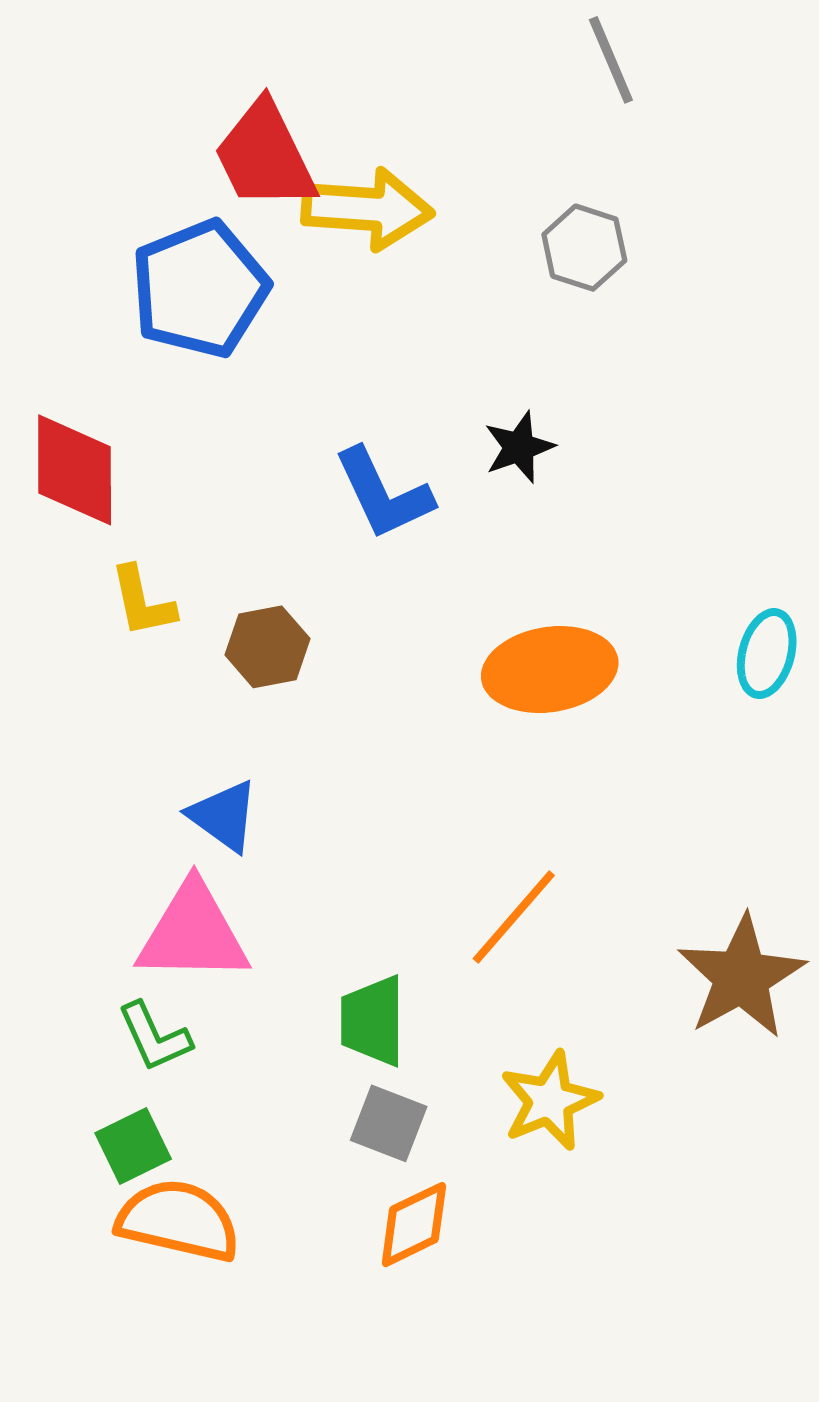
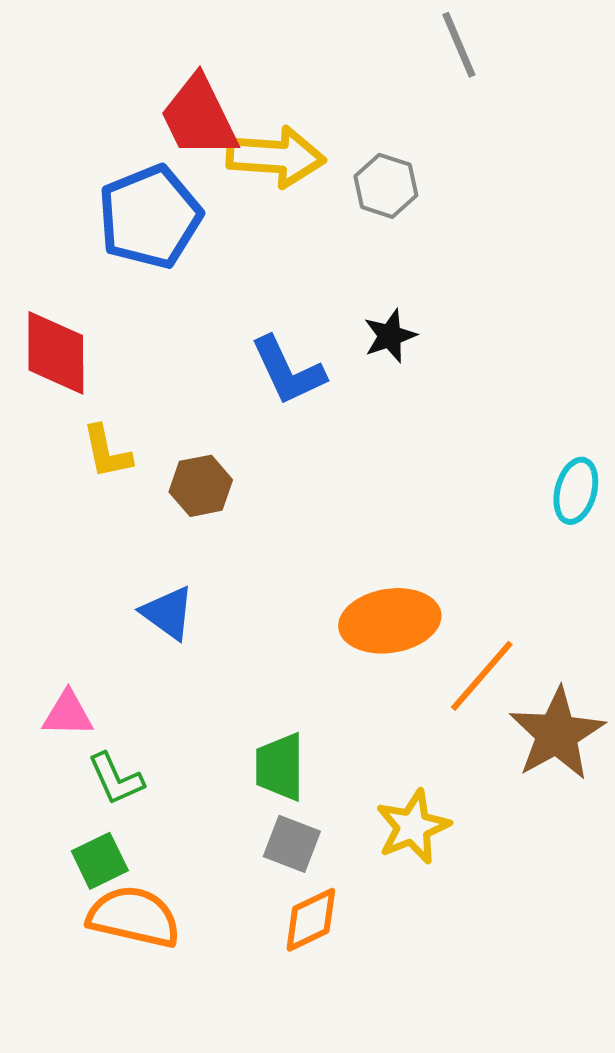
gray hexagon: (584, 248) -> (386, 186), moved
orange ellipse: (550, 669) -> (390, 621), moved
orange line: (514, 917) -> (482, 676), moved
pink triangle: (193, 933) -> (68, 714), moved, size x0.6

